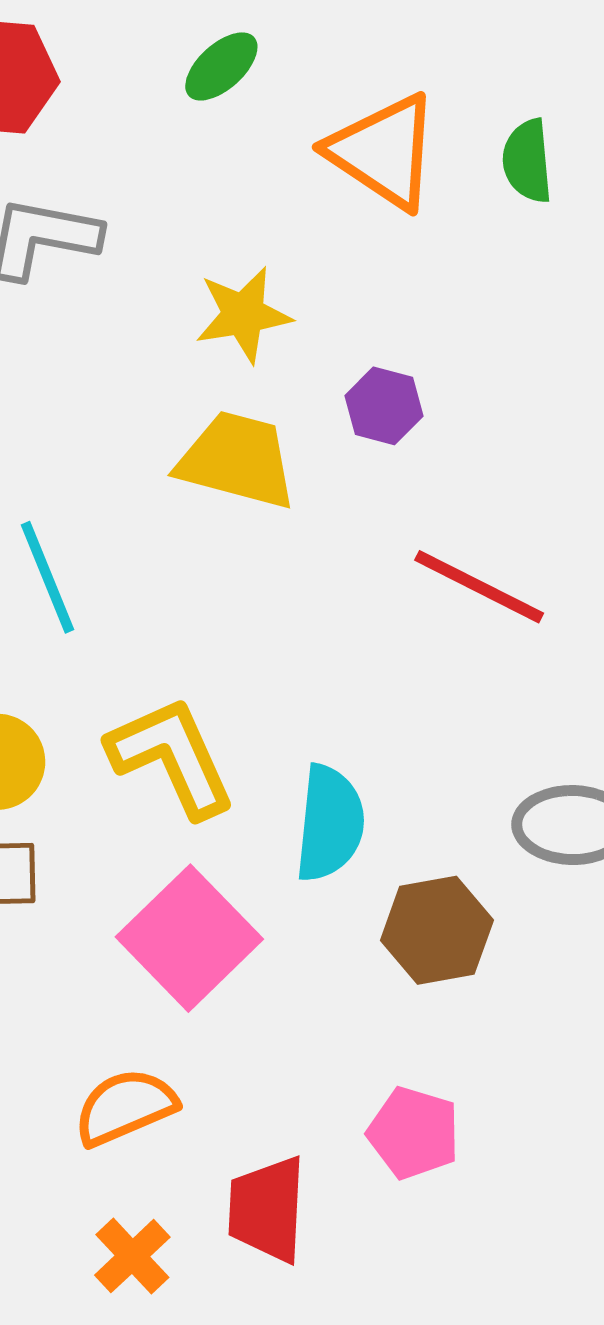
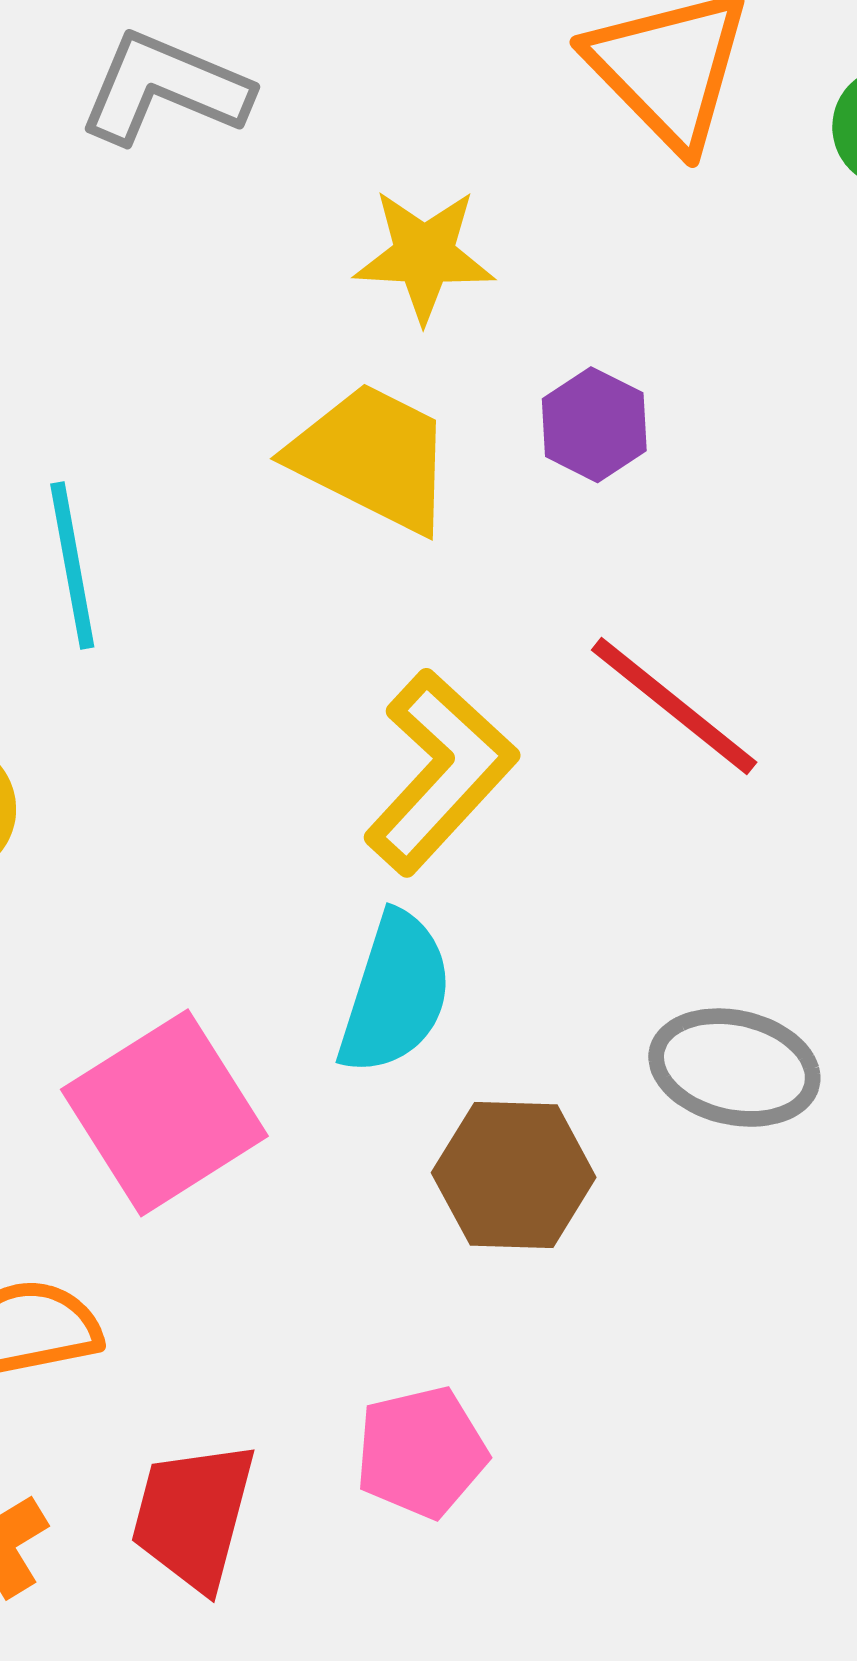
yellow L-shape: (172, 757) -> (440, 772), moved, turned 55
pink pentagon: (414, 1133) -> (421, 1452), turned 30

